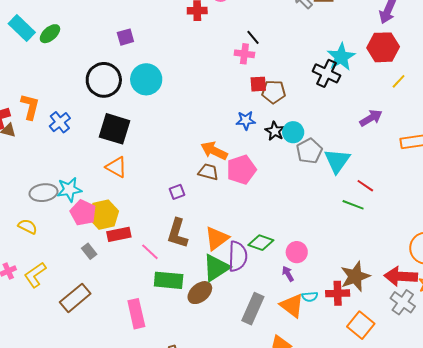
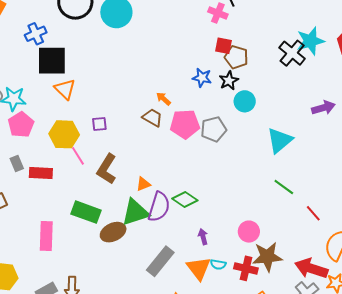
blue cross: (60, 122) -> (36, 34), moved
black square: (114, 129) -> (52, 61), moved, turned -32
black star: (275, 131) -> (229, 81), moved
orange arrow: (214, 151) -> (163, 99), size x0.6
gray pentagon: (309, 151) -> (214, 129), moved
red line: (365, 186) -> (313, 213), moved
purple square: (177, 192) -> (99, 124), moved
yellow hexagon: (104, 215) -> (64, 134), moved
red rectangle: (119, 234) -> (41, 173), moved
orange triangle: (217, 238) -> (143, 184), size x0.6
pink line: (150, 252) -> (78, 156), moved
pink circle: (297, 252) -> (249, 232), moved

